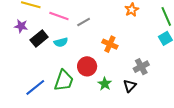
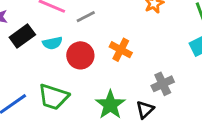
red circle: (87, 66) -> (80, 55), moved
green trapezoid: (64, 81) -> (53, 97), turned 85
green star: (105, 84) -> (110, 105), size x1.5

